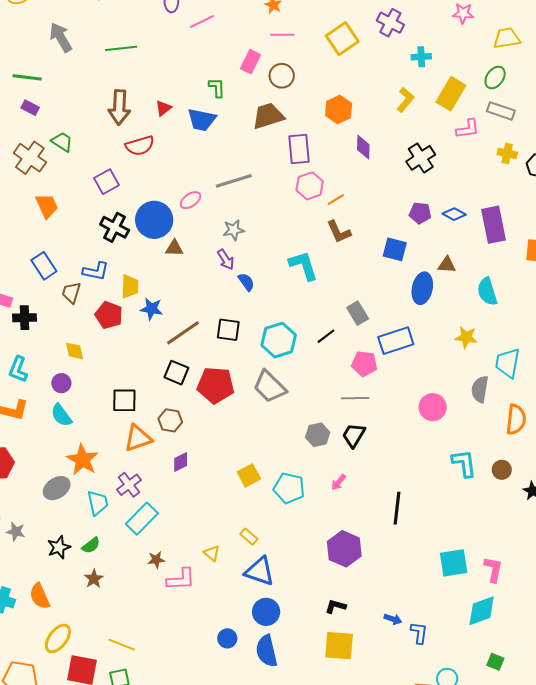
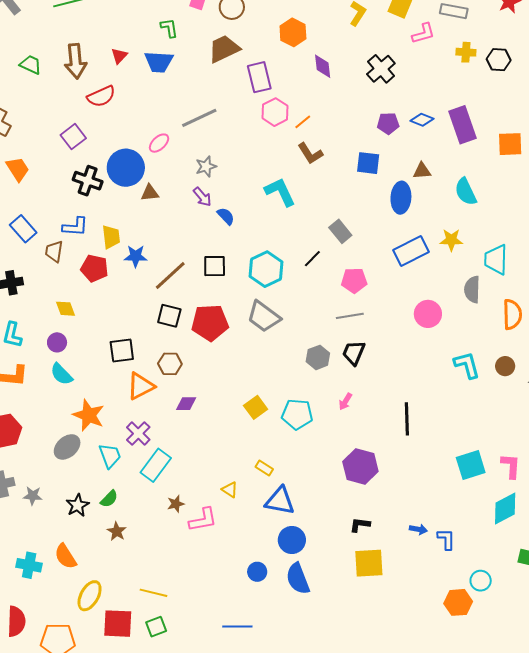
green trapezoid: (62, 142) -> (31, 65), moved
blue rectangle: (396, 341) -> (411, 251), moved
purple diamond: (181, 462) -> (186, 404), turned 35

